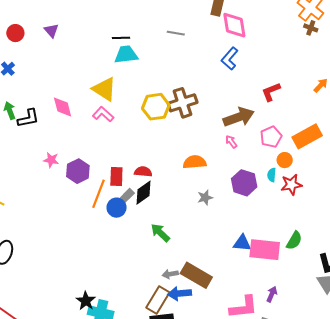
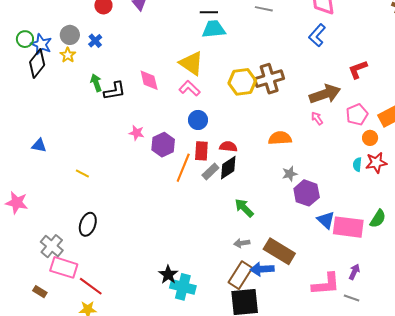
cyan semicircle: (272, 175) -> (357, 165), moved
purple hexagon: (244, 183) -> (307, 193), moved
blue circle: (117, 208) -> (198, 120), moved
blue triangle: (242, 243) -> (326, 220), turned 36
gray arrow: (170, 274) -> (242, 243), moved

